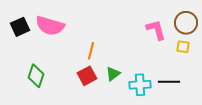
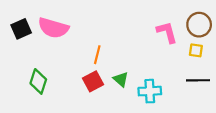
green triangle: (113, 74) -> (121, 79), turned -42
black line: (169, 82) -> (198, 80), moved

